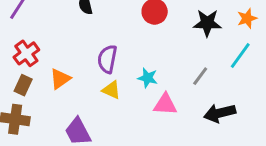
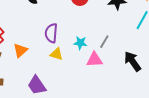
gray line: (200, 76) -> (104, 42), moved
black arrow: (220, 113) -> (133, 61), turned 75

